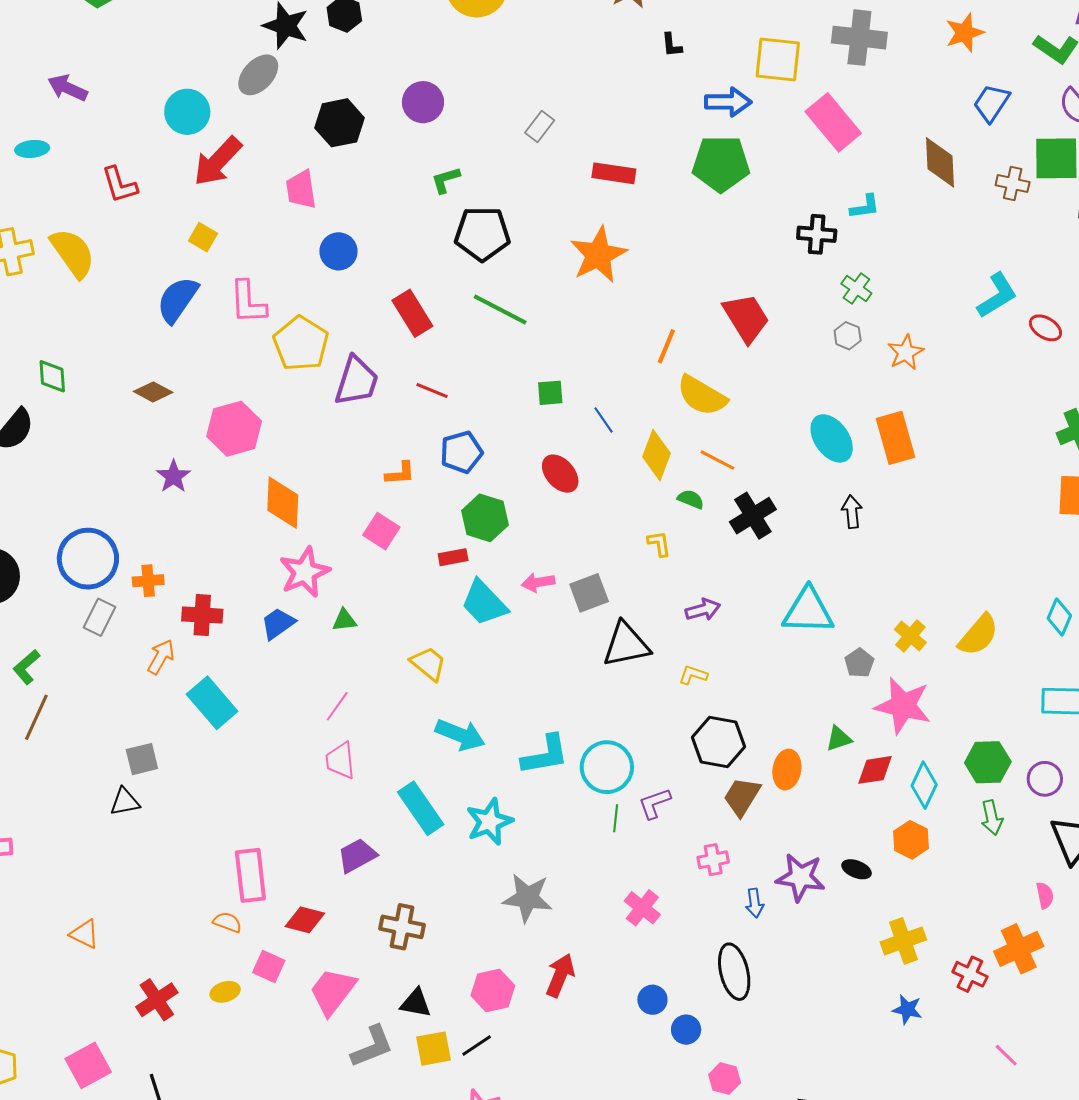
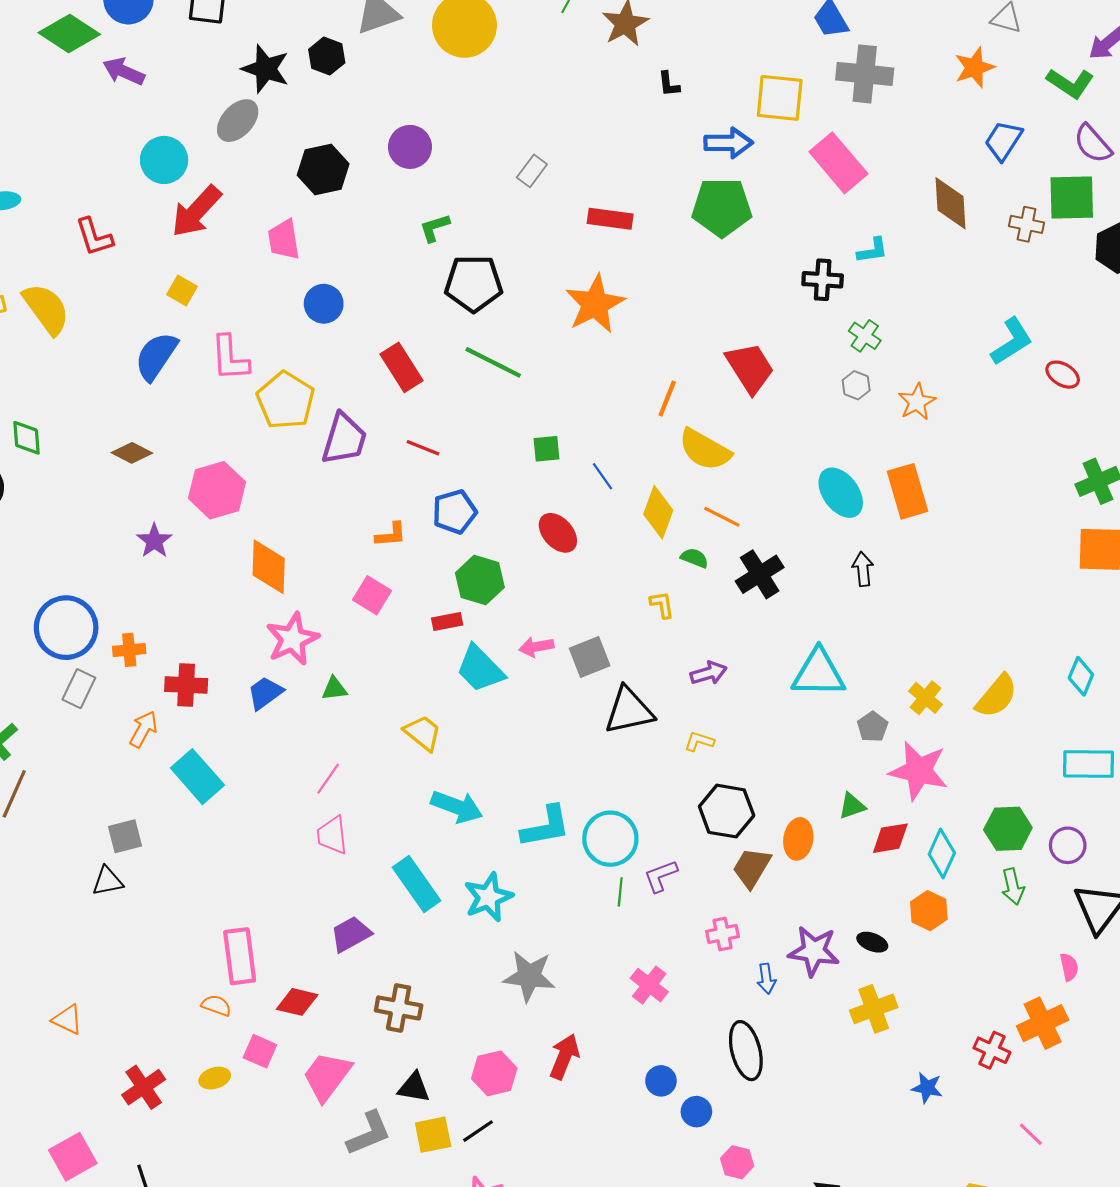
purple arrow: (68, 88) -> (124, 71), moved
yellow cross: (903, 941) -> (874, 1009), moved

